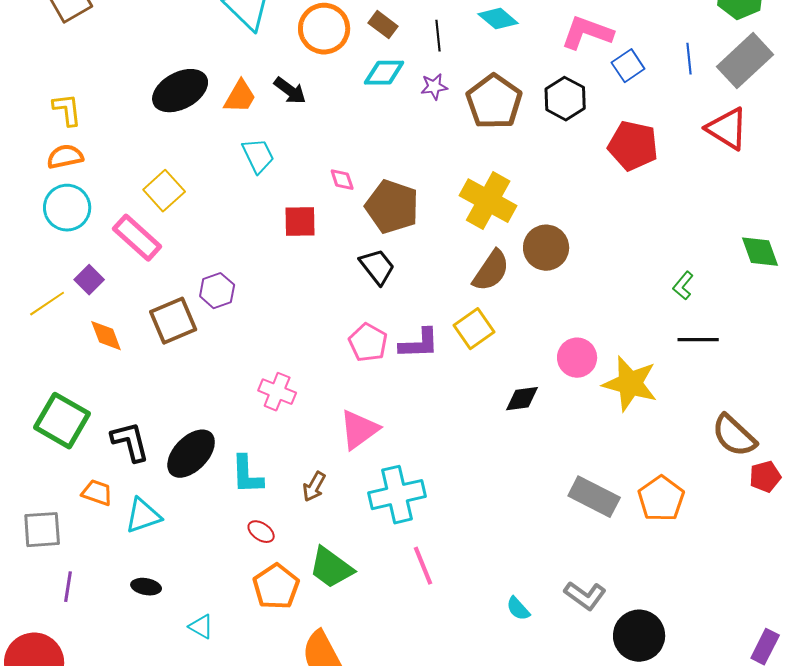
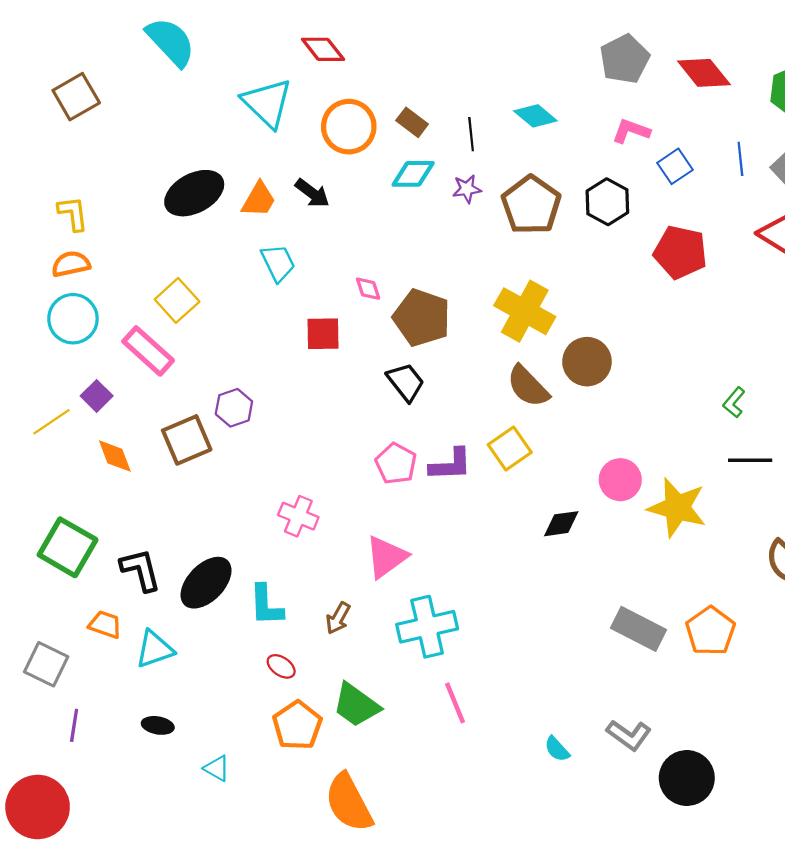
pink L-shape: (587, 33) -> (631, 131), size x0.7
brown semicircle: (491, 271) -> (528, 386), turned 102
gray square: (42, 530) -> (46, 664), turned 30

